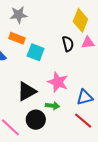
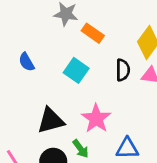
orange rectangle: (17, 38) -> (93, 33), moved
green arrow: (52, 106) -> (81, 149), turned 32

